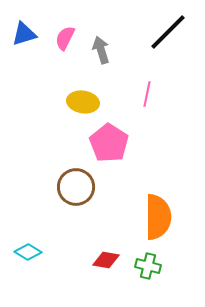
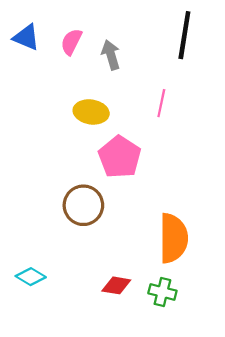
black line: (168, 32) -> (184, 35), turned -36
blue triangle: (24, 34) -> (26, 37), turned 40

